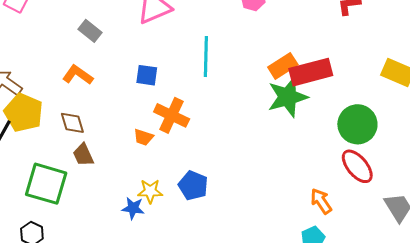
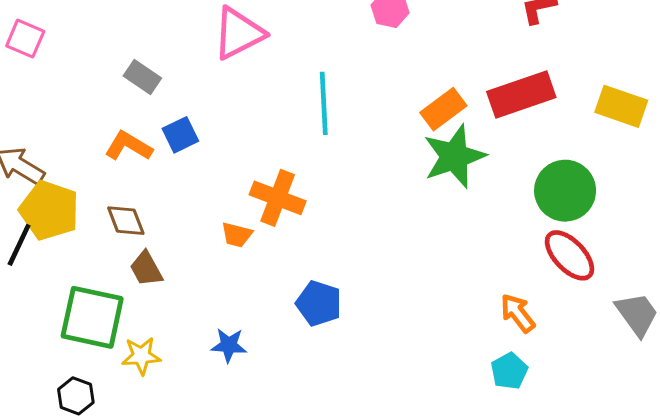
red rectangle: (311, 72) -> (521, 95), moved
blue square: (147, 75) -> (180, 135), moved, turned -30
yellow star: (150, 191) -> (141, 356), moved

